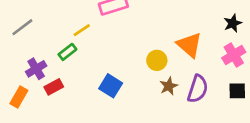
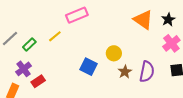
orange triangle: (189, 45) -> (143, 20), moved
green rectangle: (67, 52) -> (29, 45), moved
blue square: (111, 86) -> (88, 67), moved

